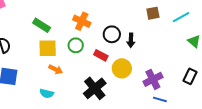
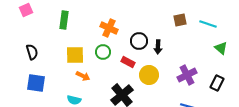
cyan line: (181, 17) -> (208, 24), turned 48
green rectangle: (42, 25) -> (64, 20), moved, turned 66
purple cross: (153, 79) -> (187, 75), moved

